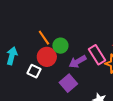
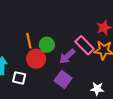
orange line: (44, 38) -> (29, 41), turned 35
white square: (34, 71) -> (19, 78), moved

